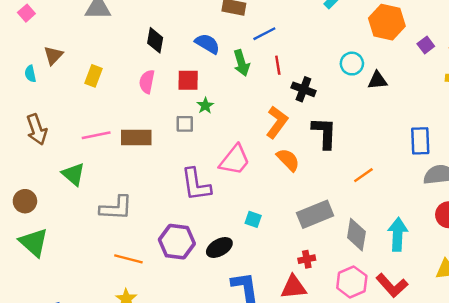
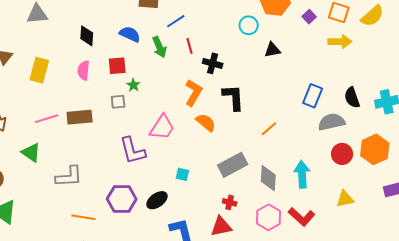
cyan circle: (352, 64) -> (249, 25), moved
yellow rectangle: (93, 76) -> (39, 70), size x1.4
blue rectangle: (420, 141) -> (313, 96), turned 30
red cross: (307, 259) -> (230, 202), turned 32

